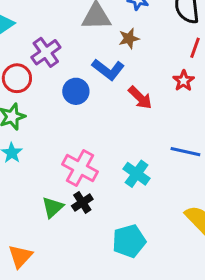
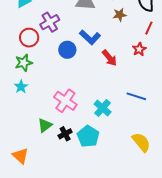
brown star: (129, 38) -> (120, 15), moved
black cross: (82, 202) -> (65, 134), moved
cyan pentagon: (129, 241) -> (88, 136), moved, turned -30
orange triangle: (20, 256) -> (21, 156), turned -36

